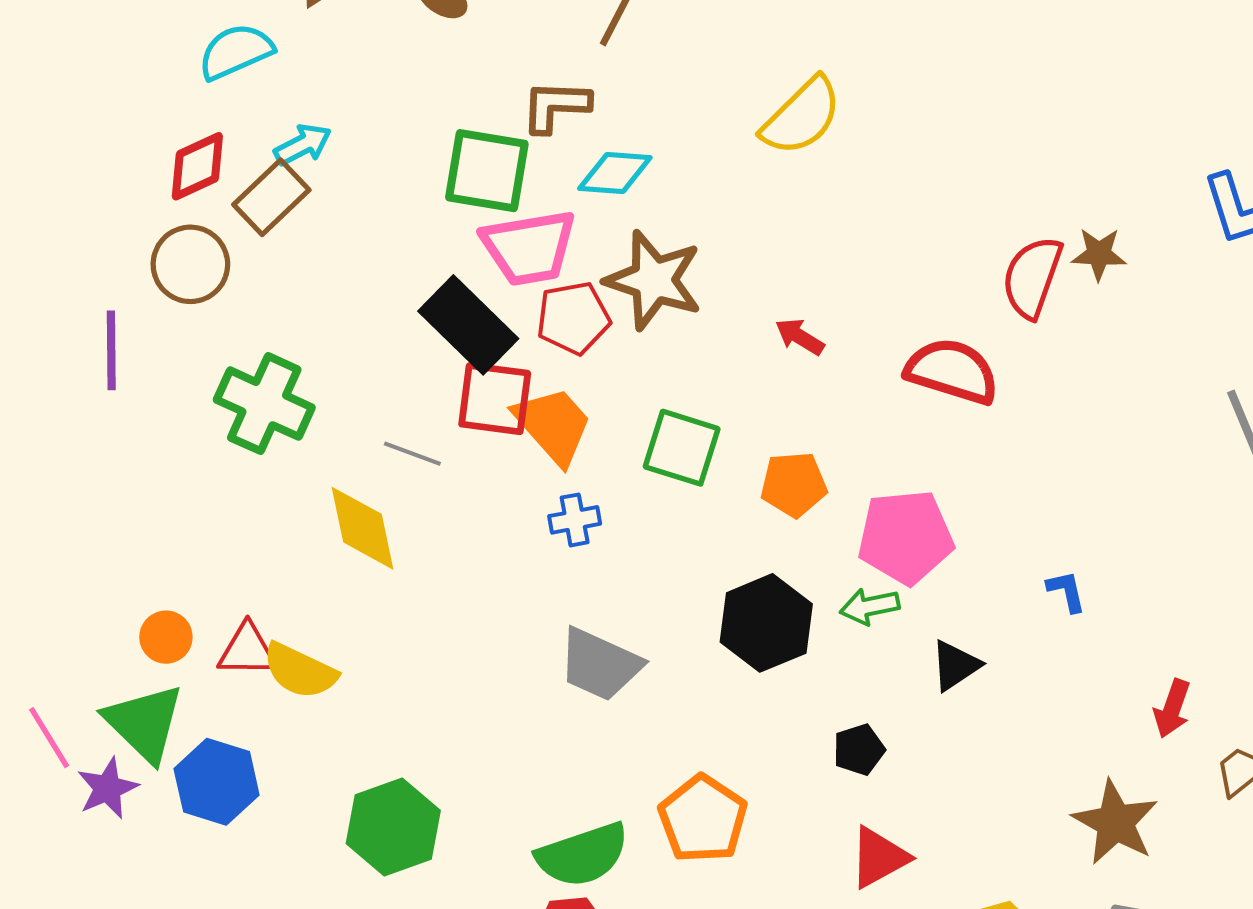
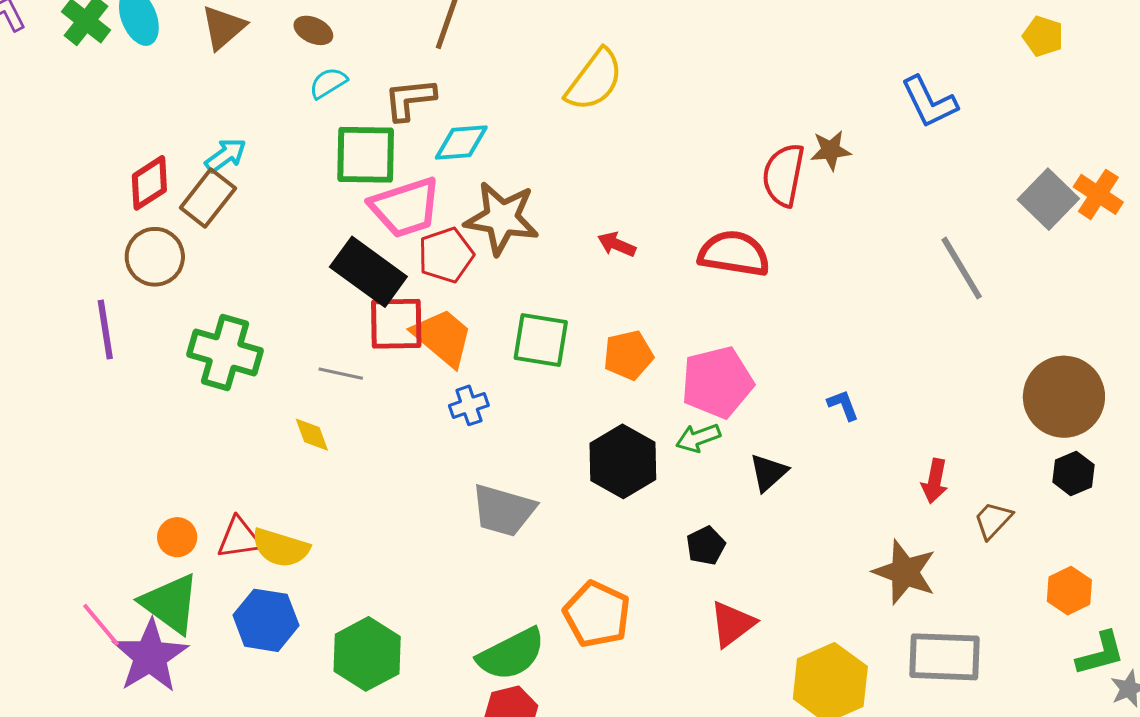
cyan semicircle: (236, 52) -> (328, 83), moved, size x0.7
yellow diamond: (363, 528) -> (312, 435), size x0.6
blue hexagon: (217, 782) -> (266, 620), moved
purple star: (108, 788) -> (150, 656), size x1.6

